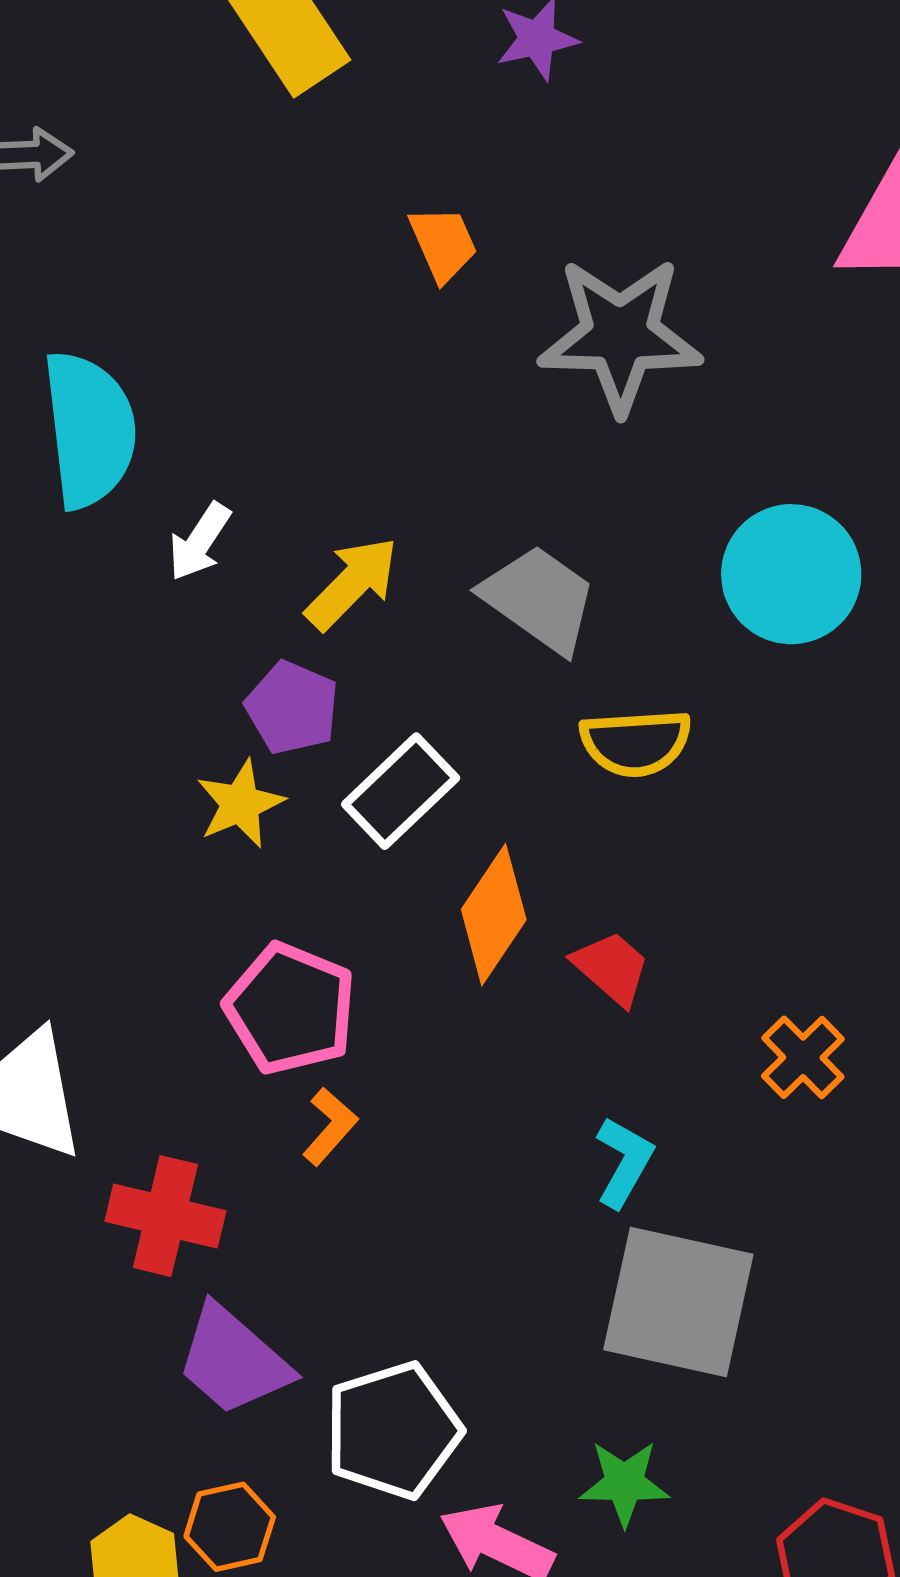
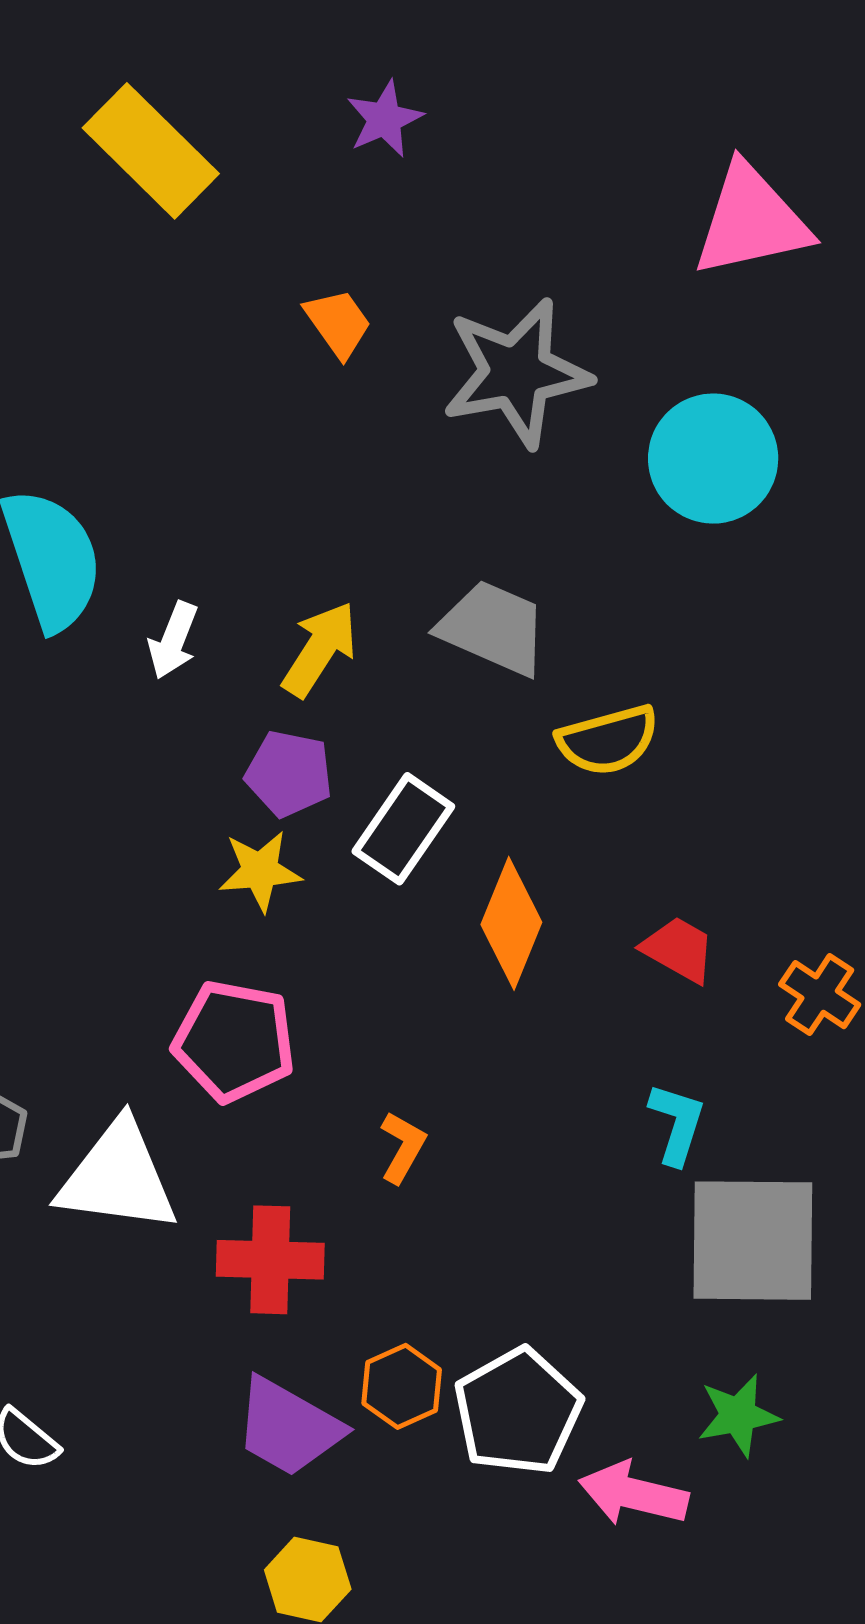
cyan circle: (791, 574) -> (713, 459), moved
yellow star: (240, 804) -> (260, 871), turned 30
red trapezoid: (611, 968) -> (679, 949), moved
pink pentagon: (290, 1009) -> (234, 1041), moved
purple trapezoid: (233, 1360) -> (288, 1427), moved
orange hexagon: (230, 1527) -> (402, 1386), moved

